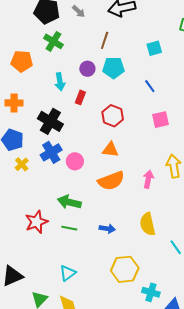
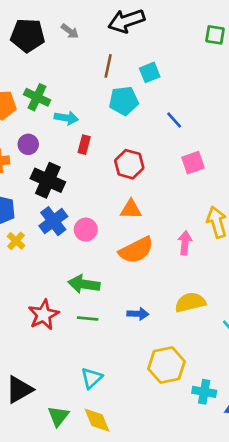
green cross: (53, 41) -> (37, 97), moved
cyan square: (154, 48) -> (150, 72), moved
purple circle: (87, 69) -> (28, 144), moved
cyan arrow: (60, 82) -> (66, 118), moved, turned -66
yellow semicircle: (148, 224) -> (190, 302), turned 95

